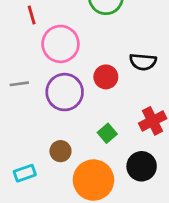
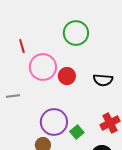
red circle: (106, 77) -> (67, 76), moved
purple circle: (65, 92) -> (54, 122), moved

